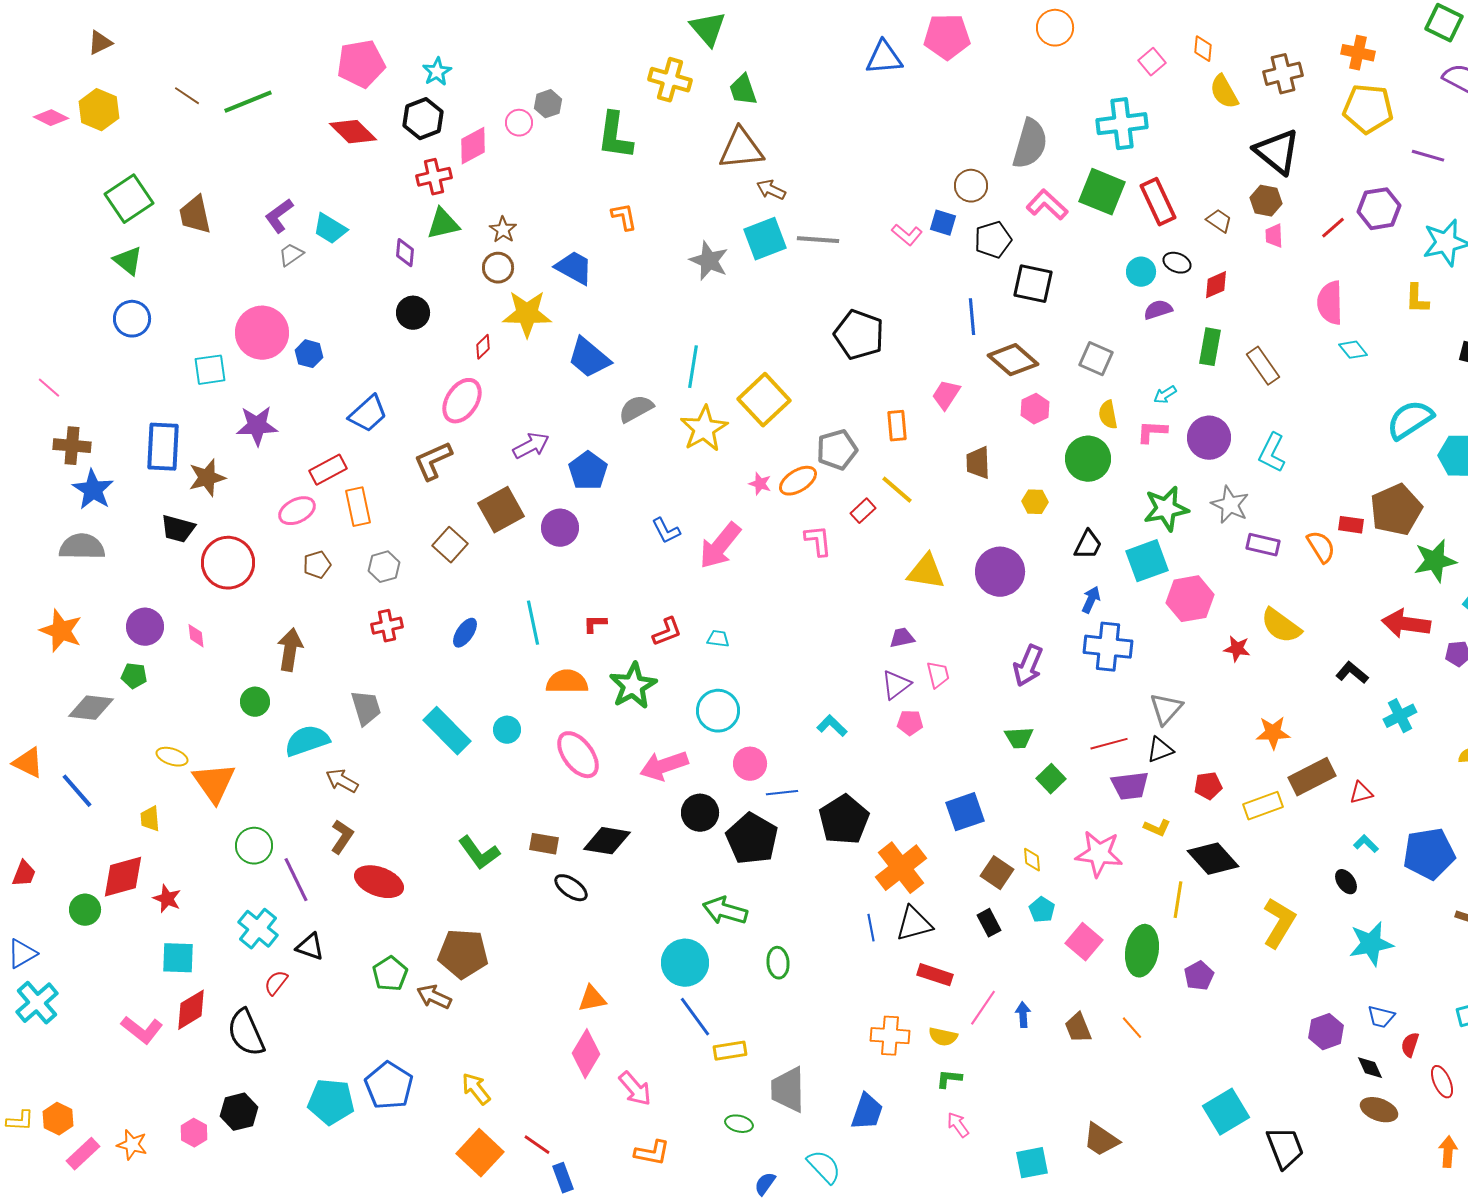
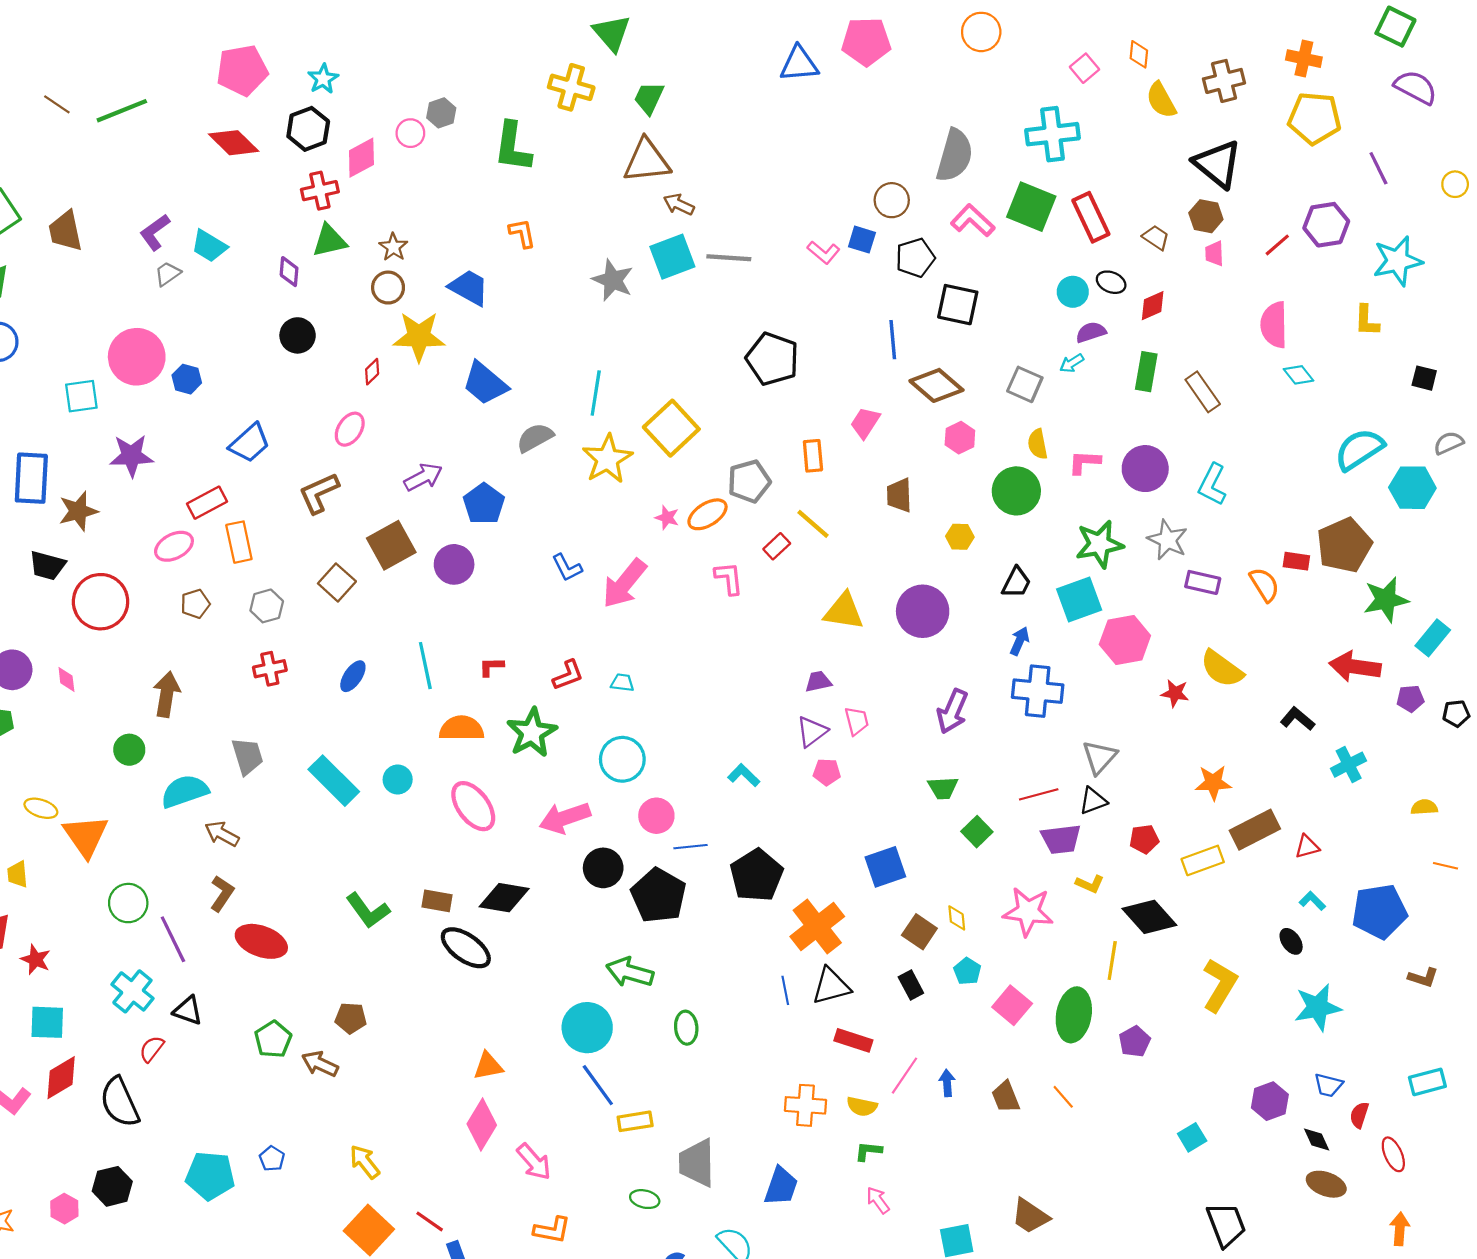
green trapezoid: (743, 90) -> (649, 98), turned 44
purple line: (1428, 156) -> (1378, 168), turned 48
cyan arrow: (1165, 395) -> (1072, 363), moved
pink ellipse: (462, 401) -> (350, 429), size x0.7
black ellipse: (571, 888) -> (466, 948), size x1.4
brown pentagon: (463, 954) -> (351, 1018), size x0.6
blue pentagon: (389, 1086) -> (272, 1159), size x0.5
cyan square: (1226, 1112) -> (1192, 1137), moved, size x0.6

